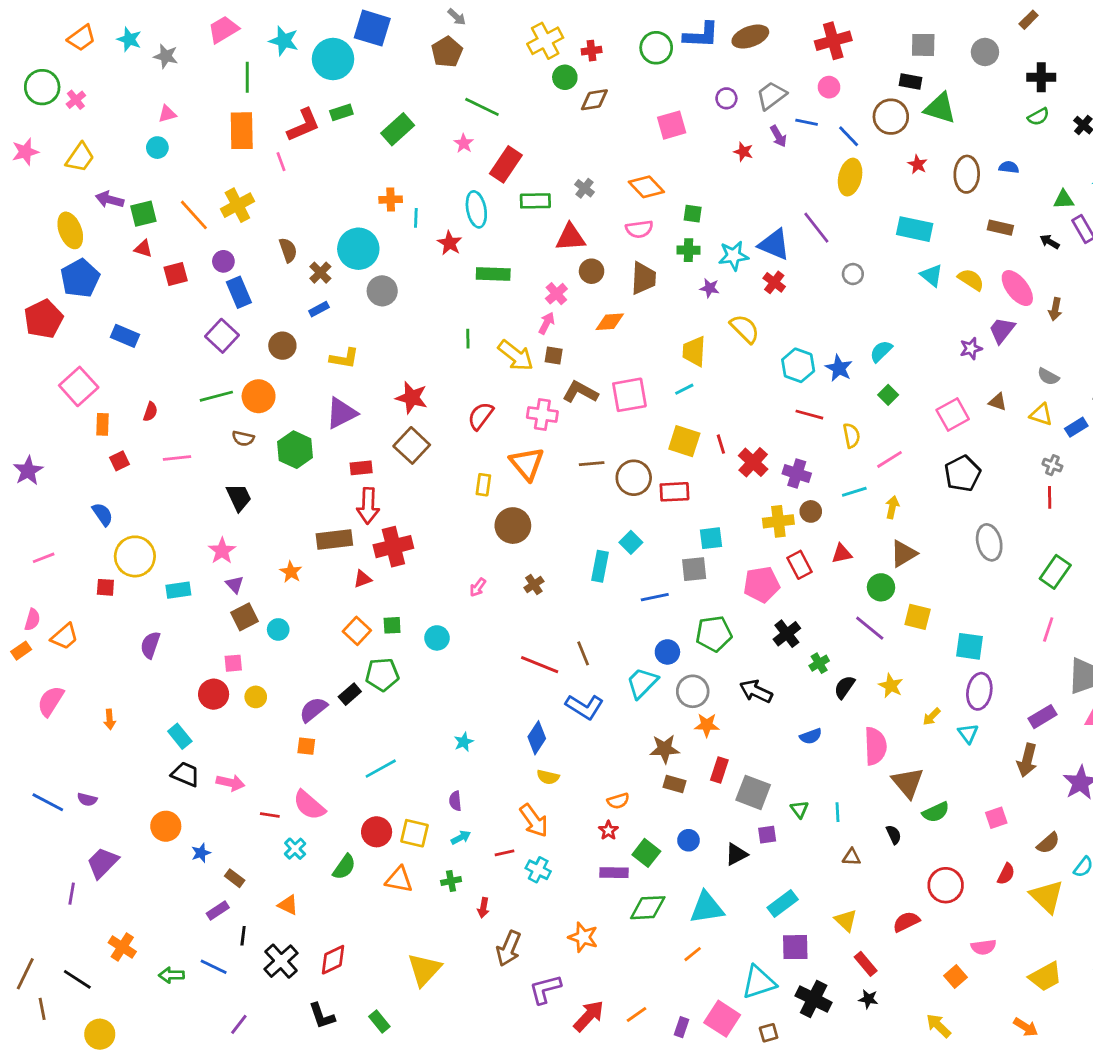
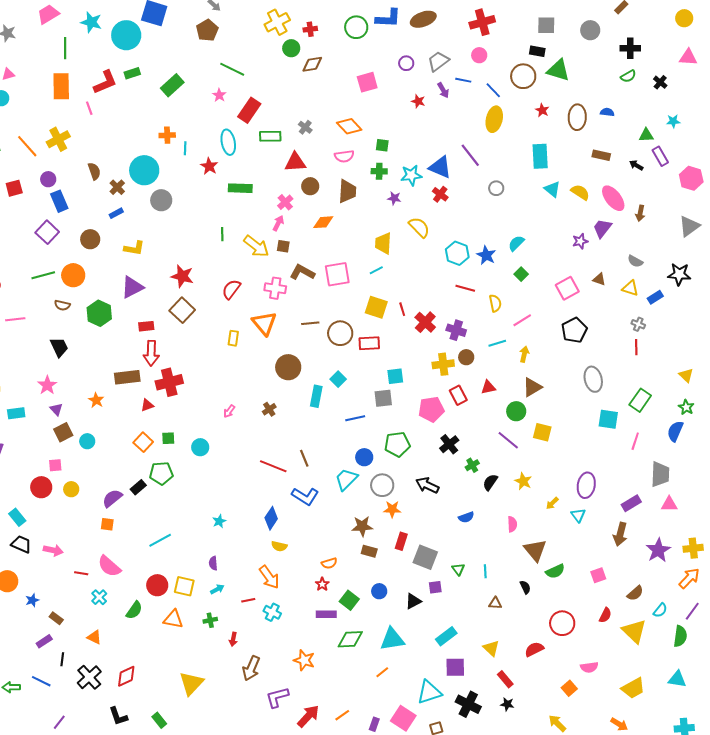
cyan rectangle: (915, 229) -> (540, 156), turned 75
brown circle: (513, 526) -> (288, 367), moved
cyan square: (970, 646) -> (608, 419), moved
pink semicircle: (875, 746) -> (512, 524), size x0.6

